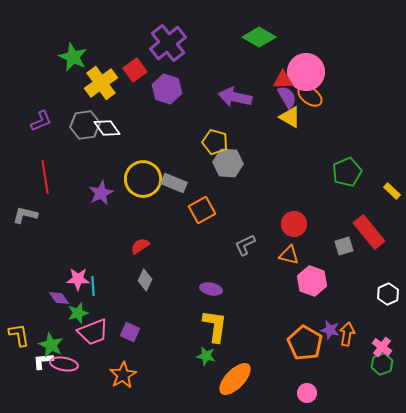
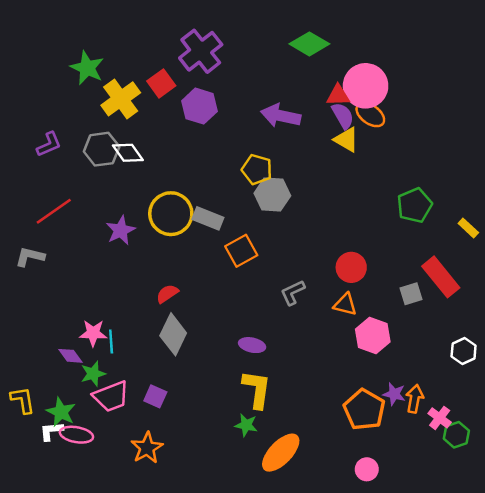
red line: (45, 177) -> (54, 211), turned 64
gray diamond: (145, 280) -> (173, 334), size x1.6
pink cross: (382, 347) -> (440, 418), moved

